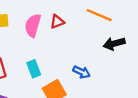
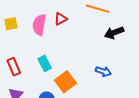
blue arrow: (82, 72) -> (103, 71), moved

